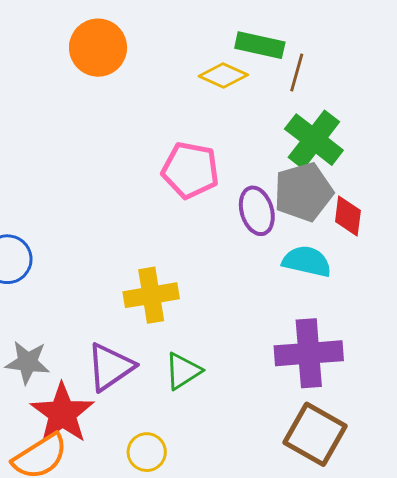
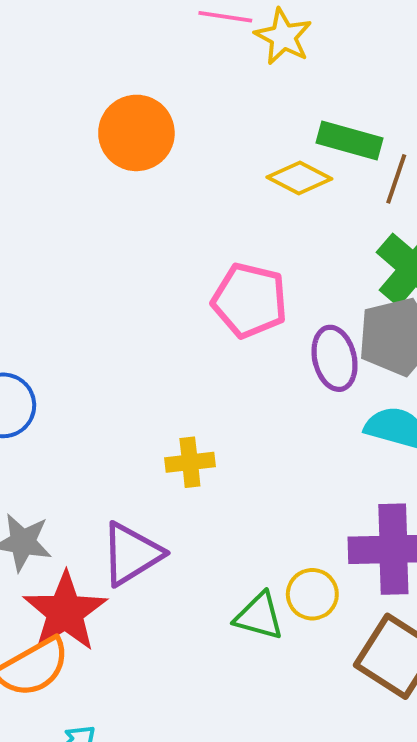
yellow cross: (151, 295) -> (190, 462), size x0.7
green triangle: (183, 371) -> (259, 616), moved, turned 45
yellow circle: (147, 452) -> (312, 594), moved

